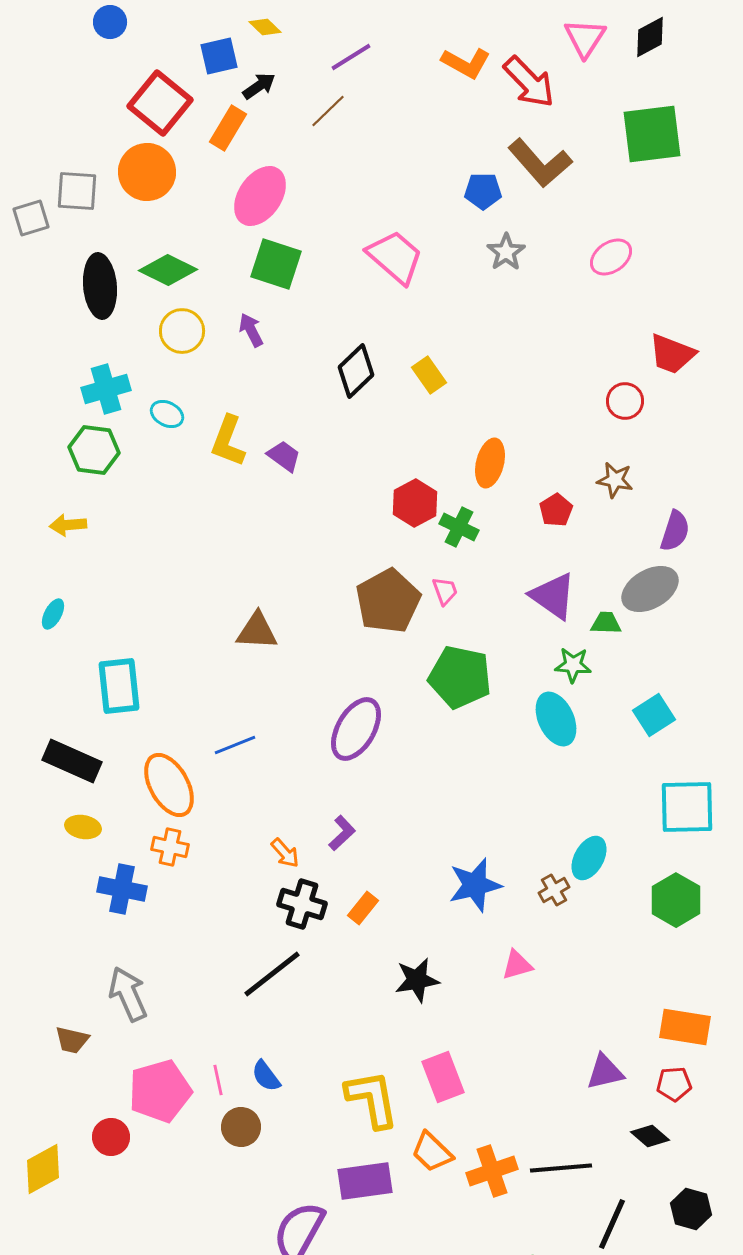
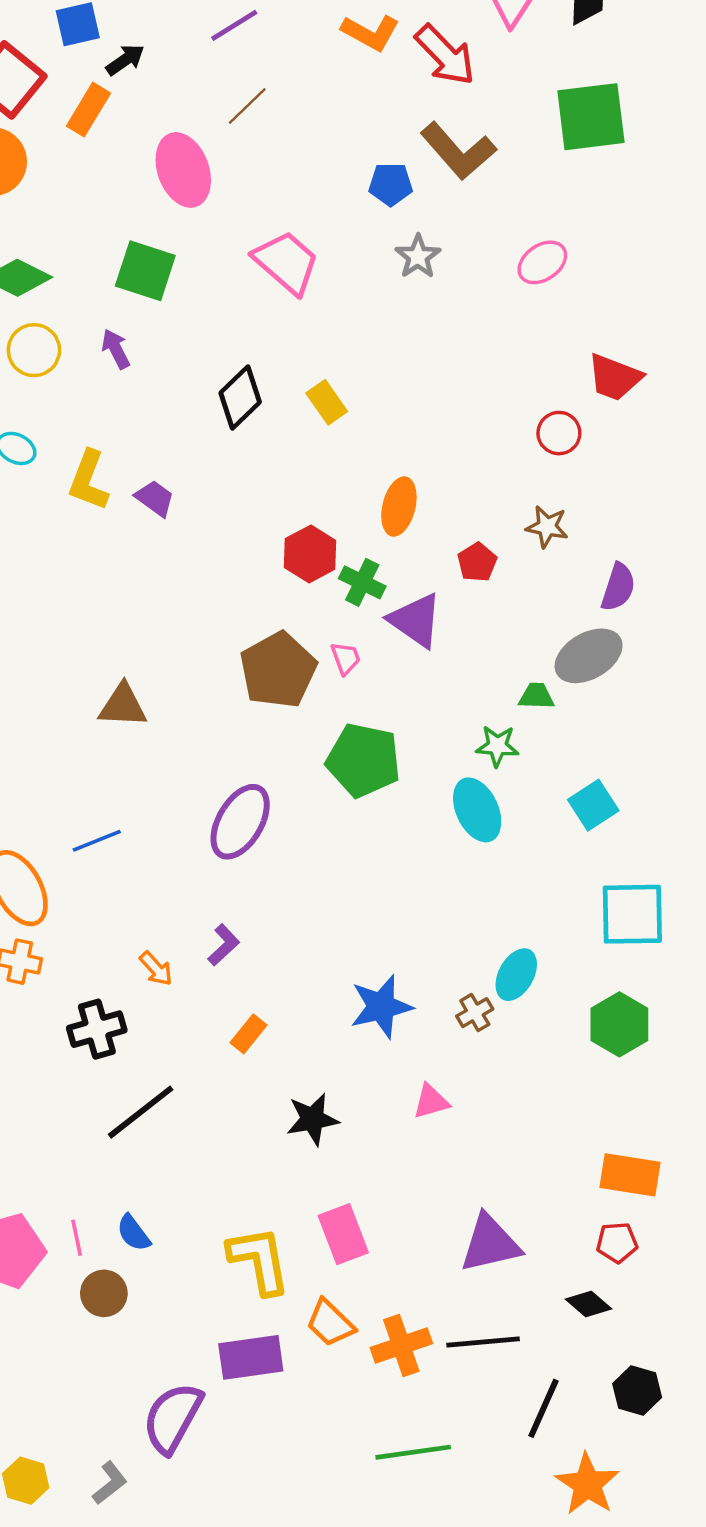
brown line: (328, 111) -> (247, 106), moved
pink ellipse: (260, 196) -> (183, 170), moved, turned -54
purple triangle: (553, 596) -> (416, 620), moved
black cross: (302, 904) -> (97, 1029), moved, turned -33
purple triangle: (605, 1072) -> (490, 1244), moved, size x1.4

